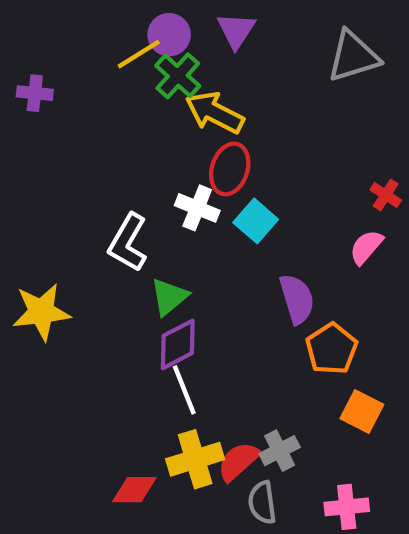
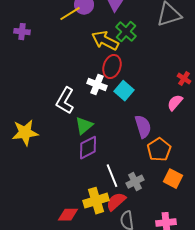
green cross: (178, 76) -> (126, 32), moved
white line: (184, 390) -> (112, 176), moved
gray cross: (280, 451) -> (135, 182), moved

